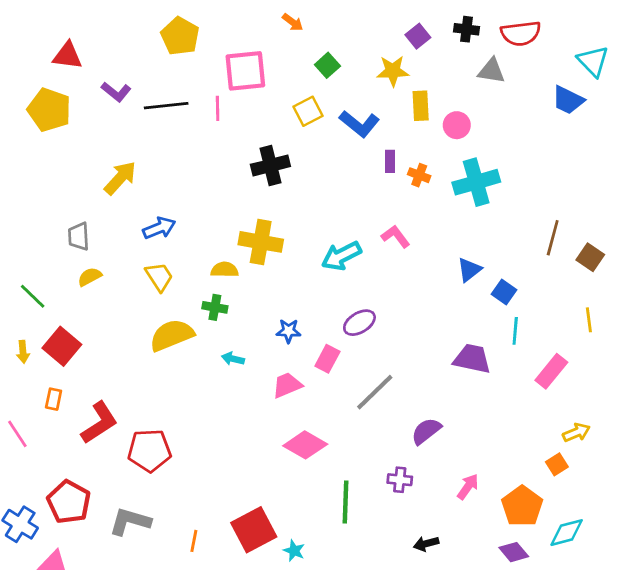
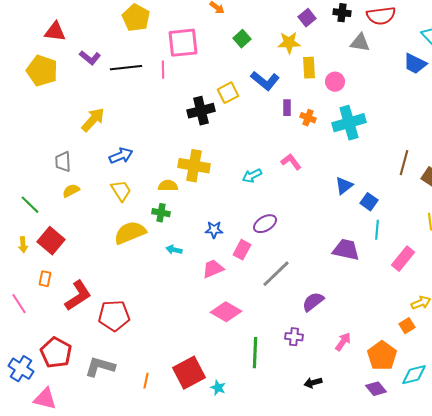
yellow square: (308, 111) -> (228, 93), moved
cyan arrow: (341, 256) -> (252, 176), size x0.7

